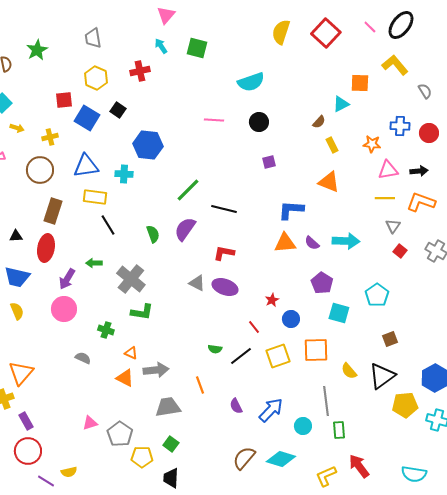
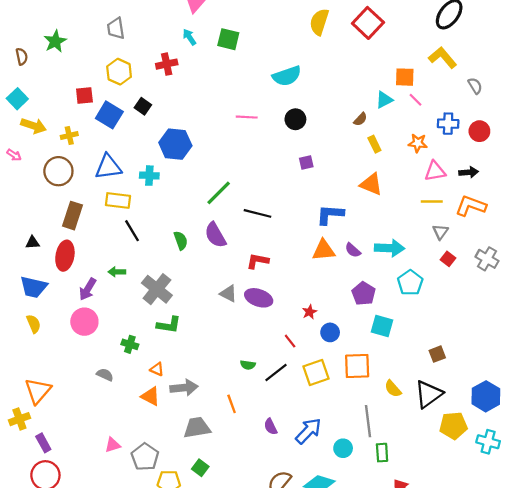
pink line: (370, 27) -> (416, 100), moved
yellow arrow: (17, 128) -> (34, 126), size x1.6
purple semicircle: (185, 229) -> (215, 235), turned -65
cyan pentagon: (377, 295) -> (410, 283), moved

